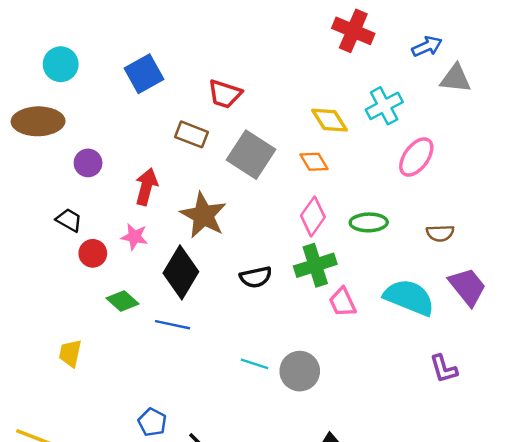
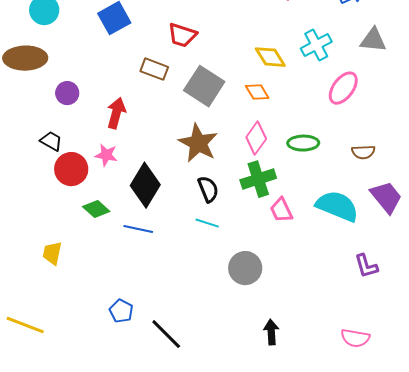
gray triangle: (456, 78) -> (373, 40), moved
brown star: (203, 215) -> (198, 143), moved
red circle: (93, 253) -> (71, 169), size x1.4
black semicircle: (256, 277) -> (208, 189), turned -100
cyan line: (255, 364) -> (207, 223), moved

